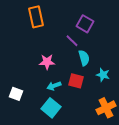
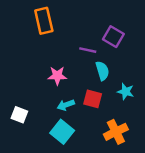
purple square: (85, 24) -> (113, 37), moved
purple line: (72, 41) -> (88, 50), turned -32
orange cross: (106, 108) -> (116, 132), moved

